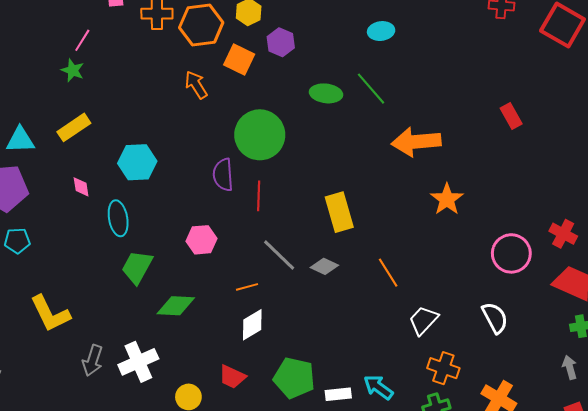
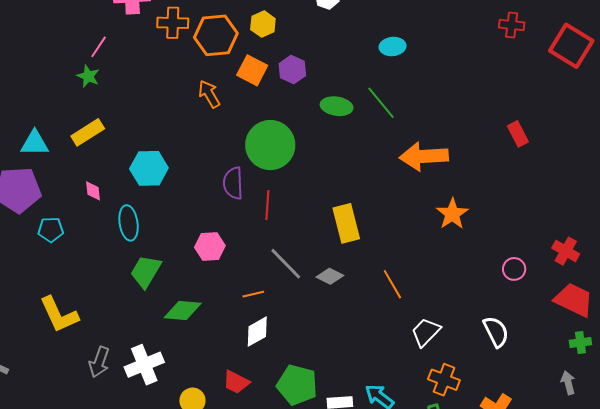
purple hexagon: (281, 42) -> (292, 70), moved
cyan pentagon: (17, 241) -> (51, 230), moved
pink circle: (511, 253) -> (514, 269), size x0.6

